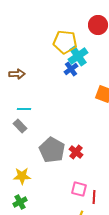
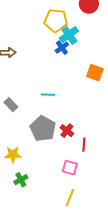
cyan line: (24, 109) -> (48, 95), moved
red line: (94, 197) -> (84, 145), moved
green cross: (20, 202) -> (21, 180), moved

